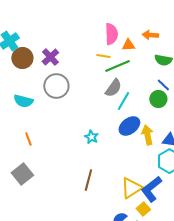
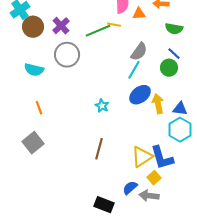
green line: (117, 66) -> (98, 31), moved
gray semicircle: (113, 88) -> (139, 52), moved
blue L-shape: (151, 189) -> (162, 158), turned -68

